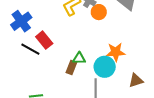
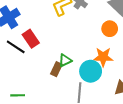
orange circle: (99, 12) -> (110, 29), moved
green triangle: (79, 58) -> (65, 60), turned -32

